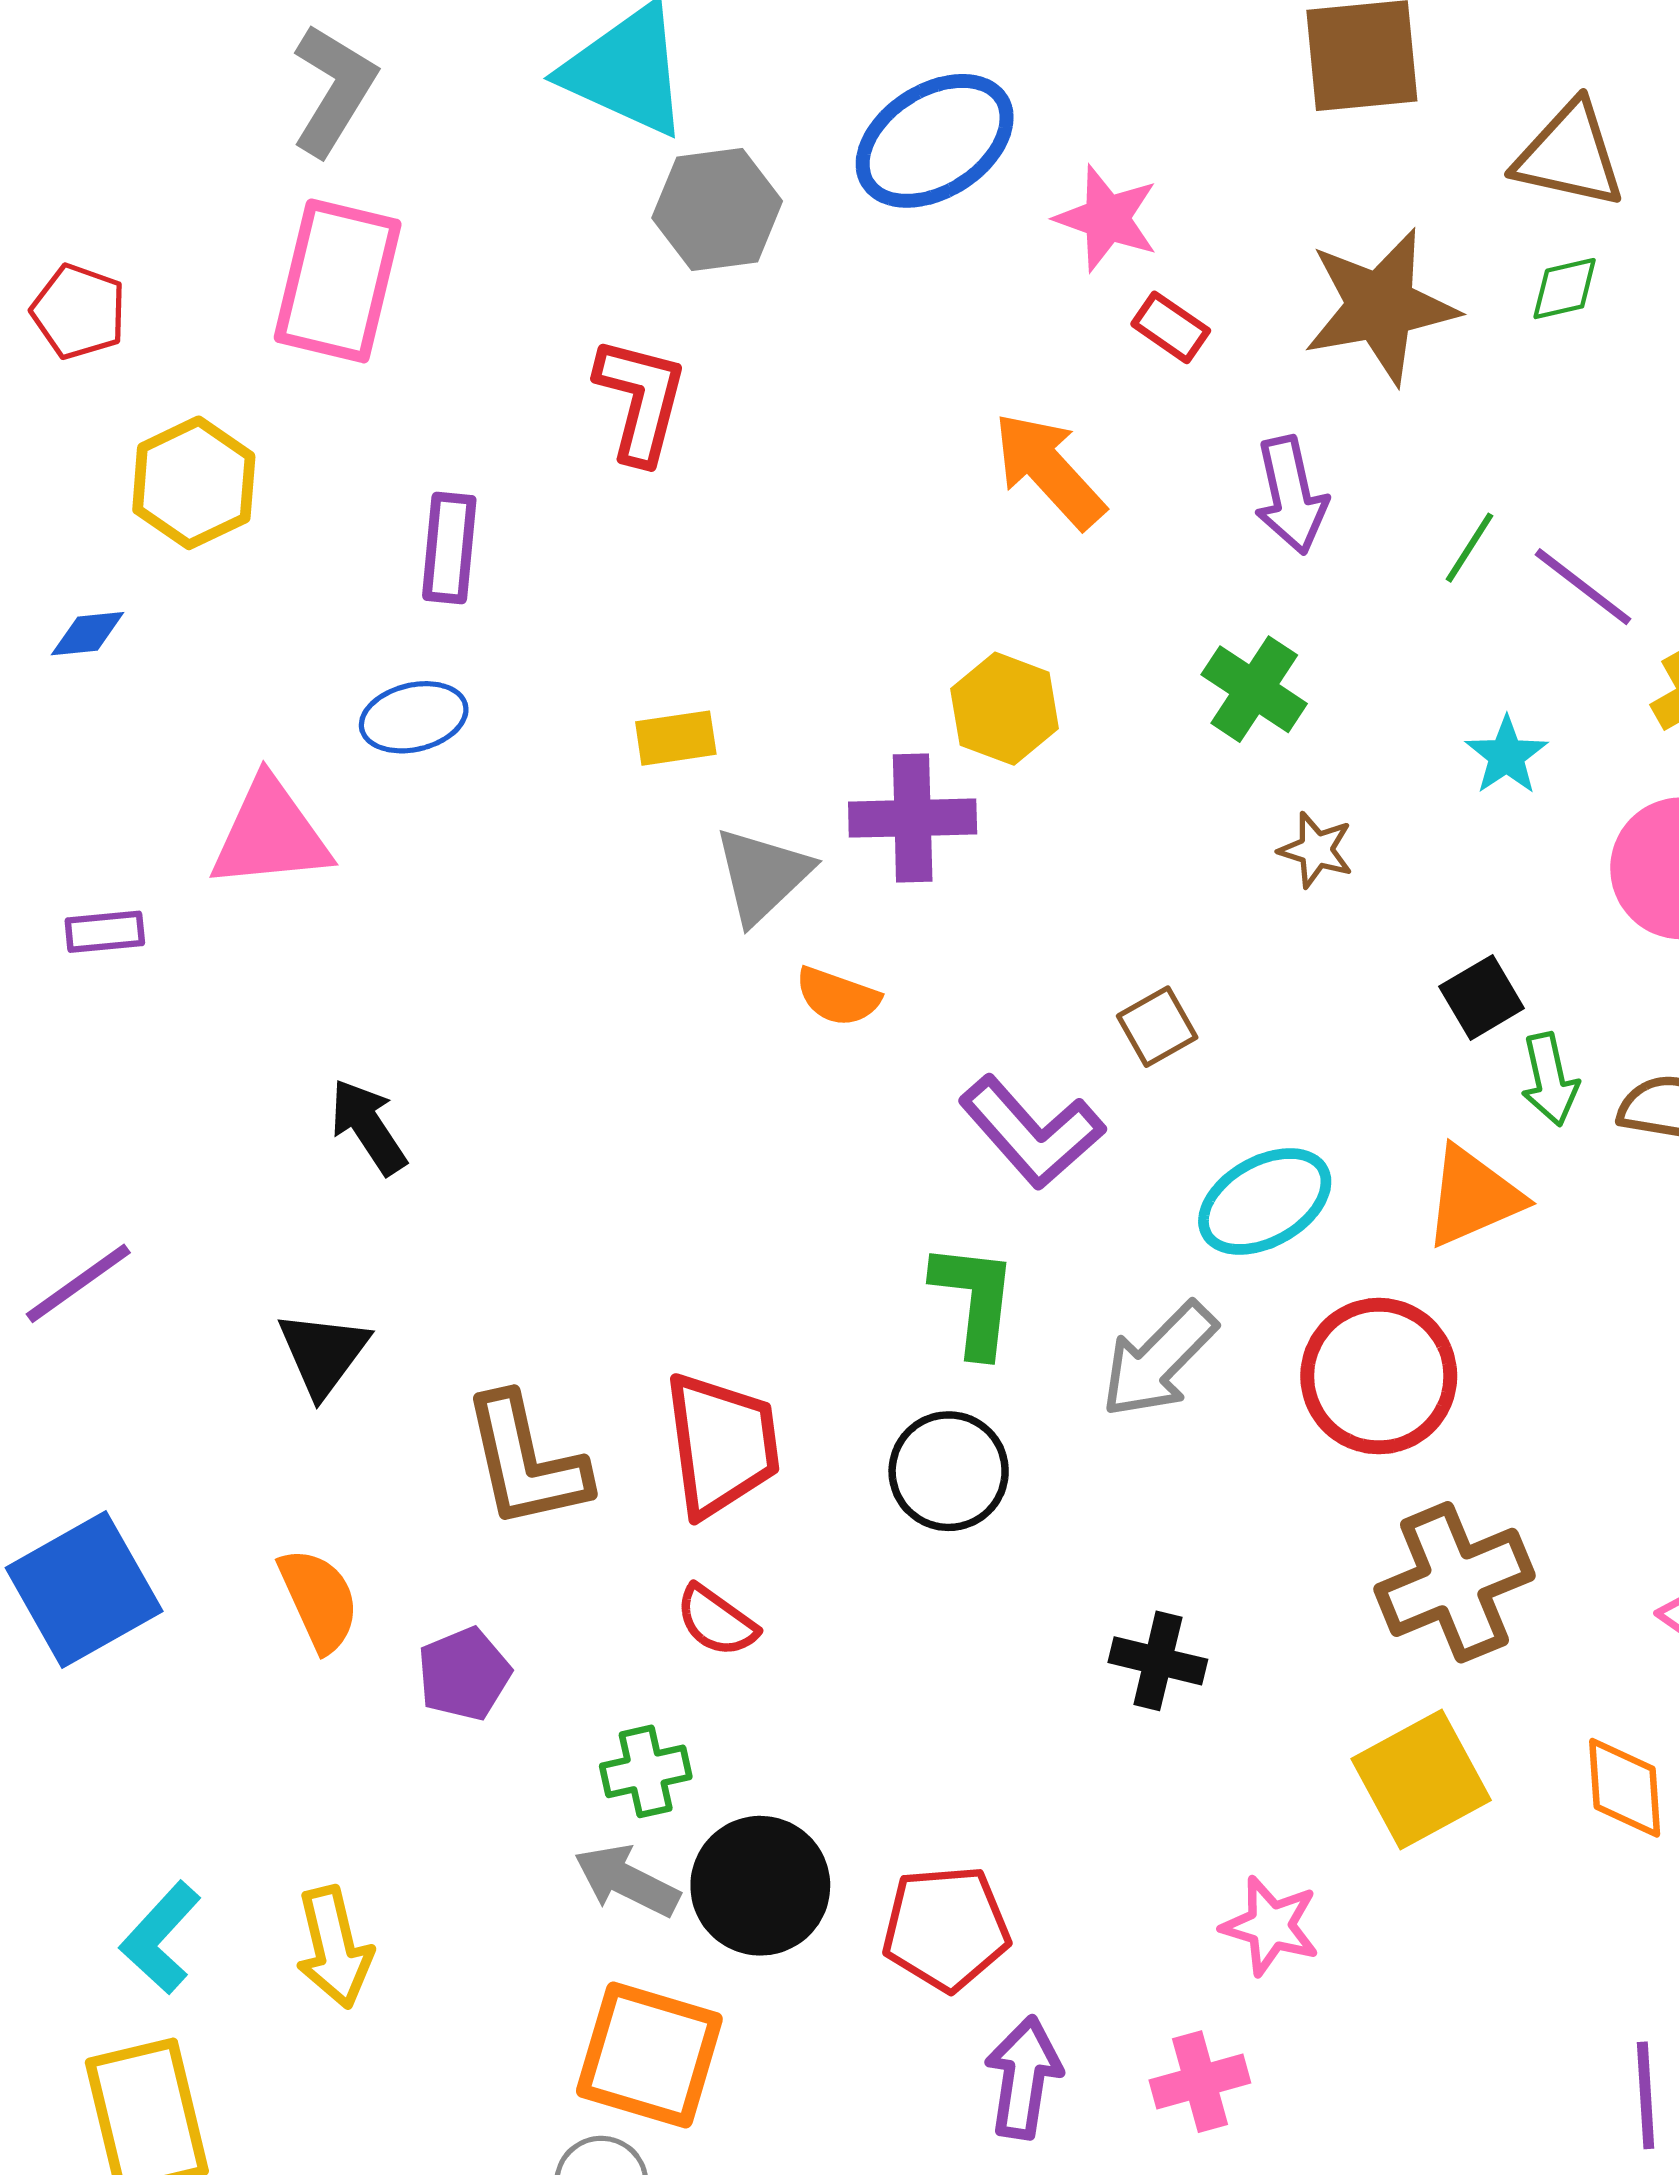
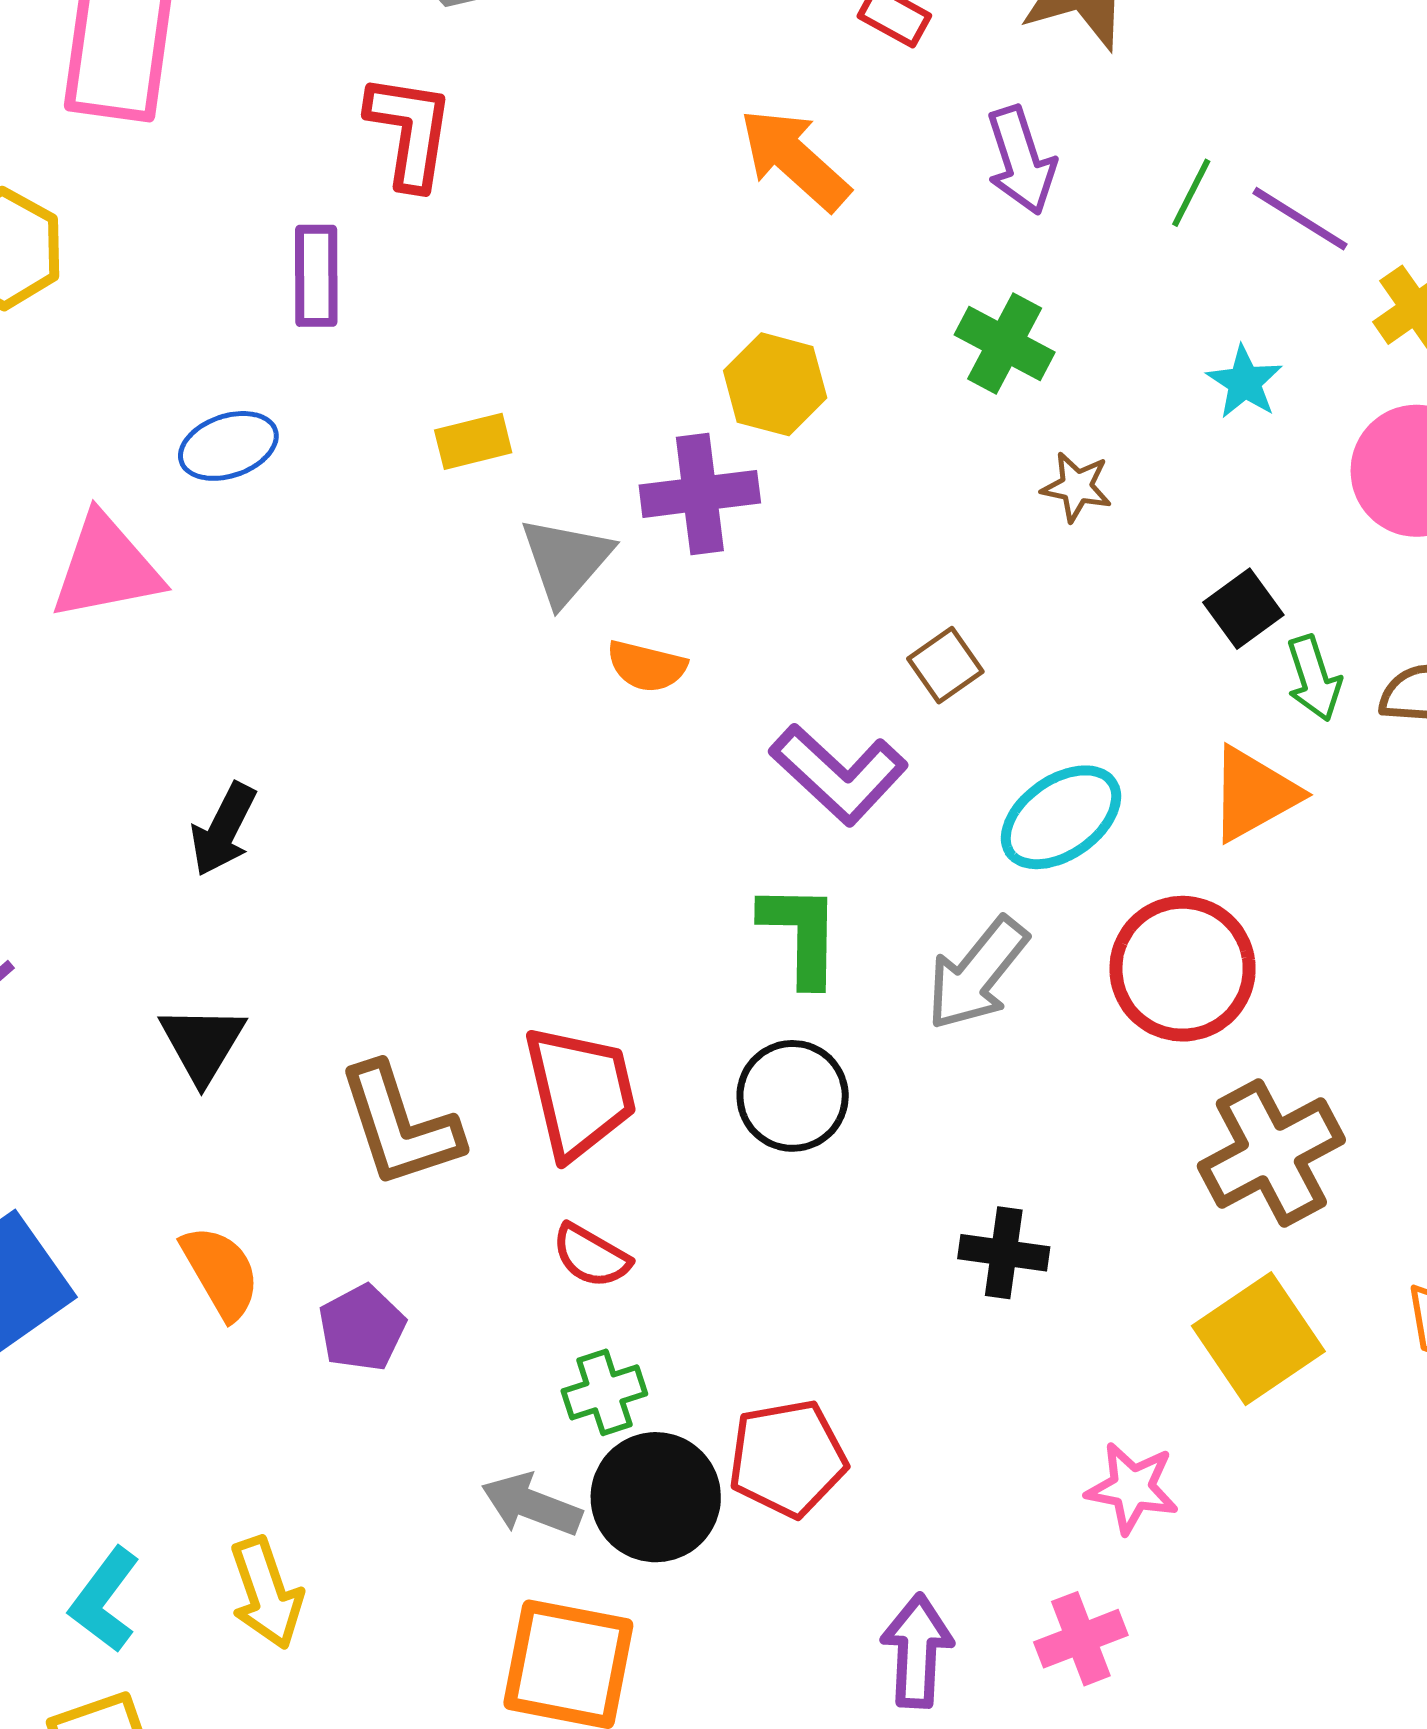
purple rectangle: (449, 548) -> (316, 276), moved
black arrow: (368, 1127) -> (223, 829), turned -114
green cross: (646, 1771) -> (604, 1392), moved
red pentagon: (946, 1928) -> (788, 1458), moved

